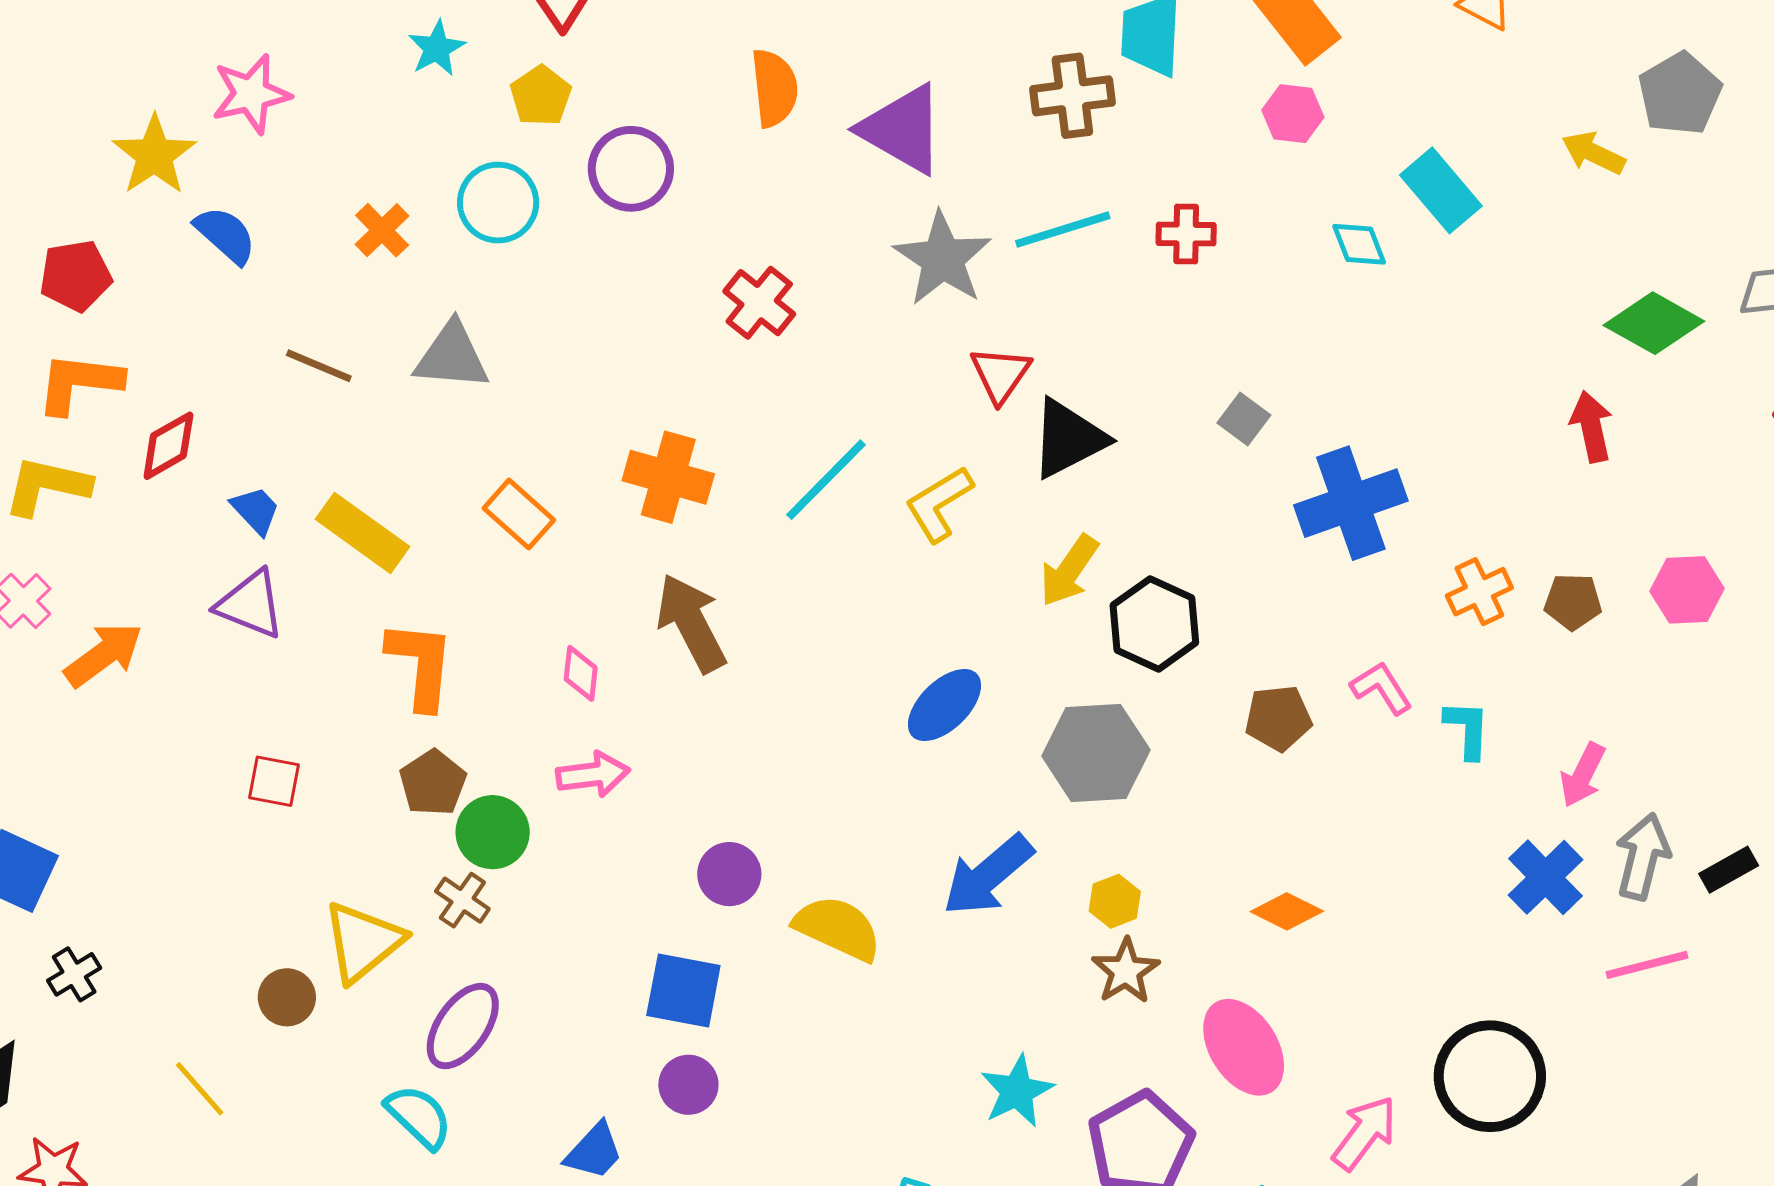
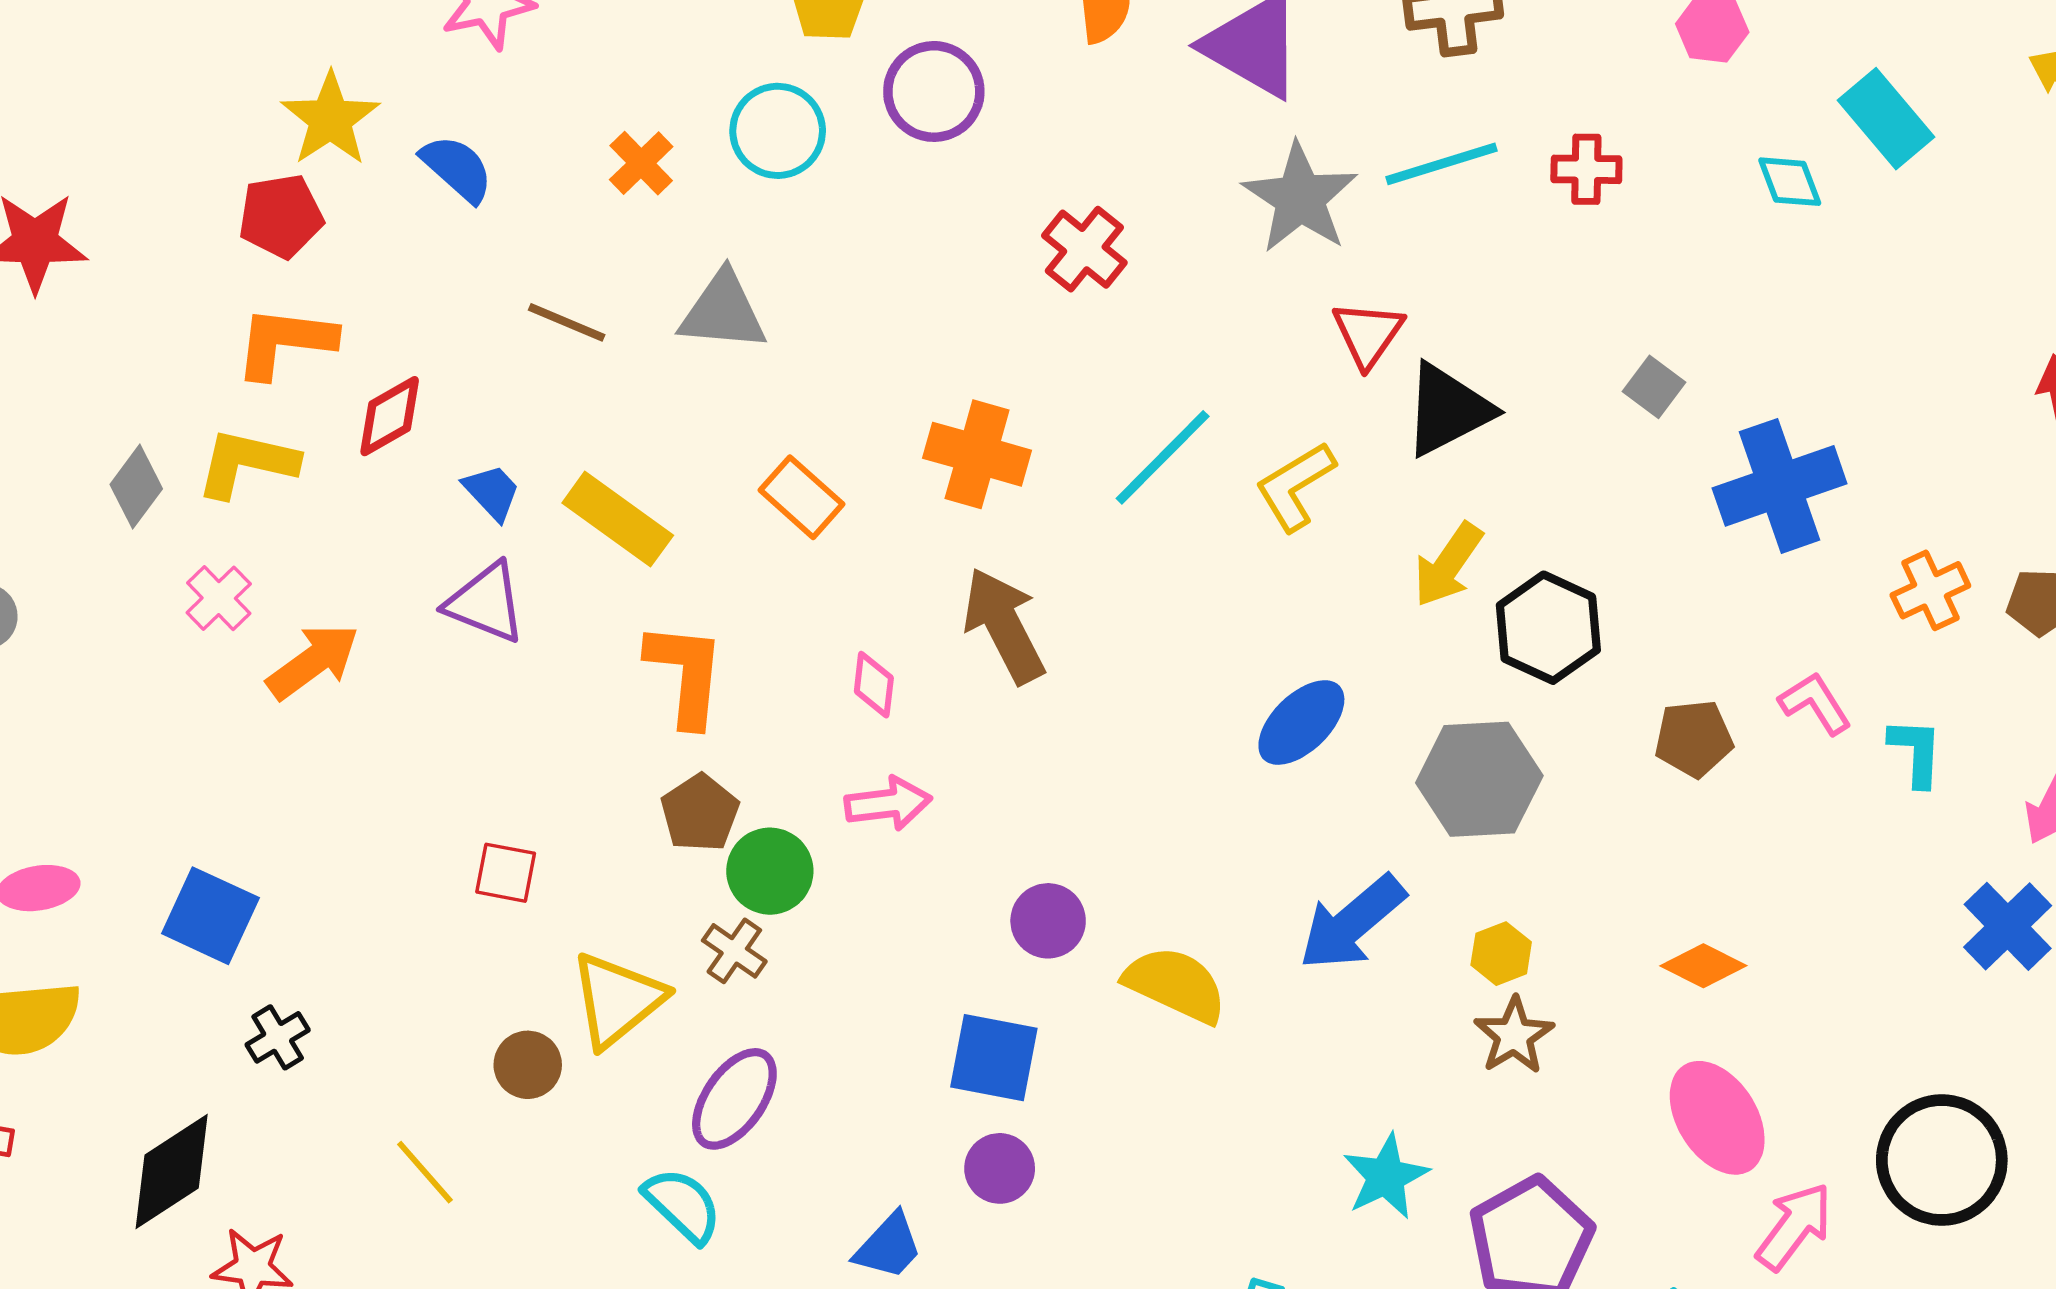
yellow star: (154, 155) -> (330, 119), moved
red square: (274, 781) -> (506, 873), moved
pink ellipse: (1244, 1047) -> (1717, 1118), moved

